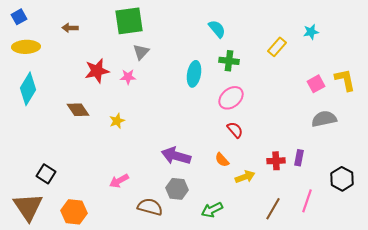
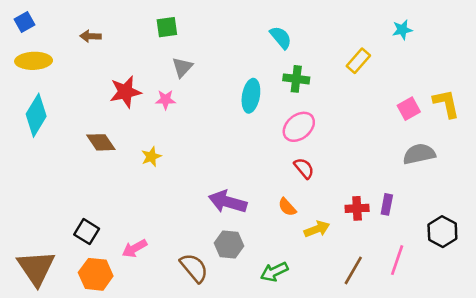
green square: (129, 21) -> (167, 27), size x0.6
cyan star: (311, 32) -> (402, 30), moved
black square: (46, 174) -> (87, 232), moved
pink arrow: (119, 181) -> (134, 248), moved
brown semicircle: (150, 207) -> (194, 268), turned 35

